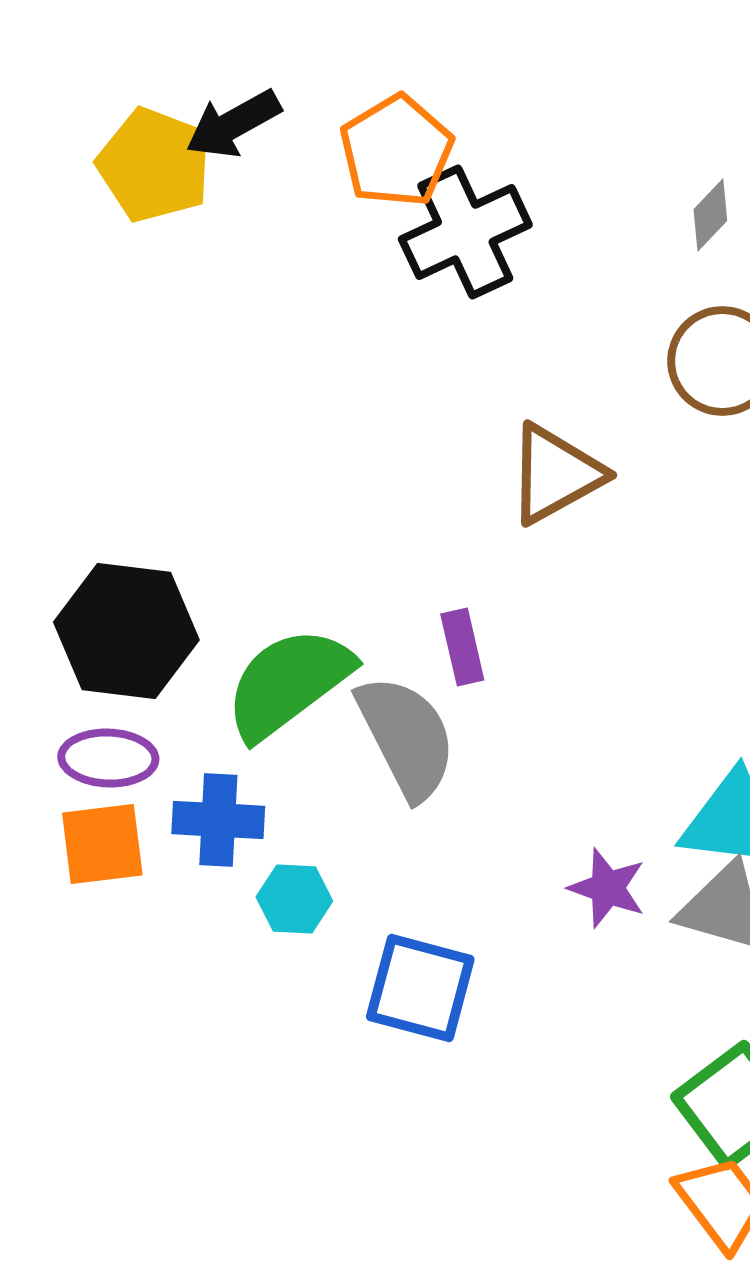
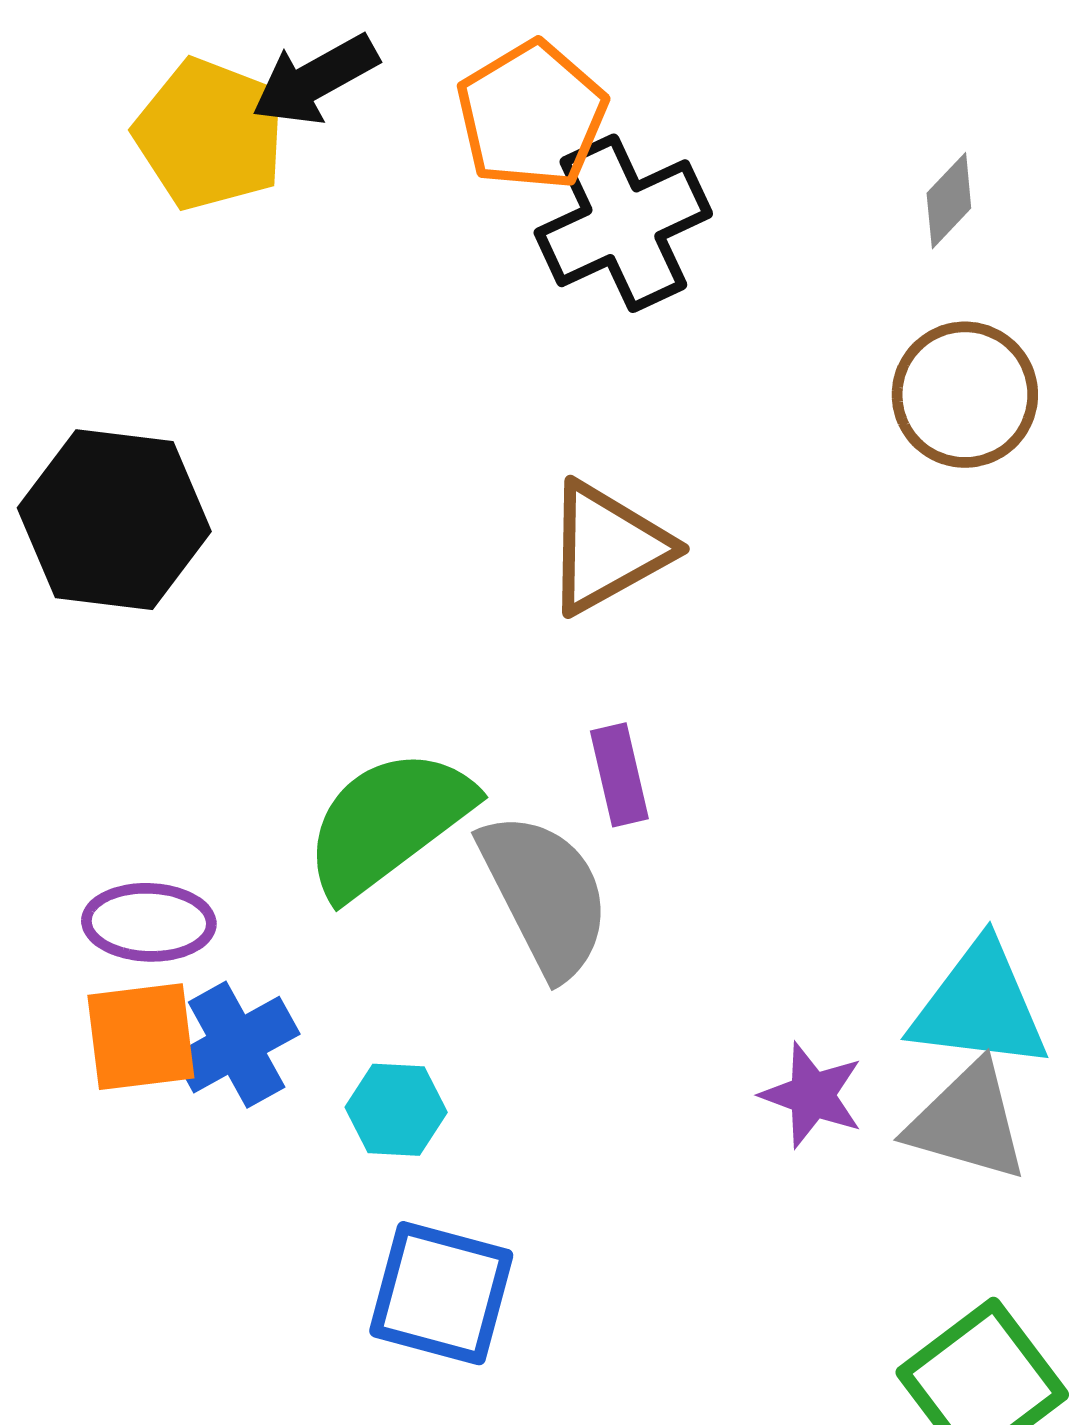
brown triangle: (555, 474) -> (607, 548), moved
black hexagon: (126, 631) -> (114, 520), moved
blue cross: (218, 820) -> (237, 1045), moved, turned -32
blue square: (420, 988) -> (441, 1293), moved

